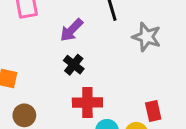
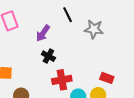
red rectangle: (153, 111) -> (107, 78), turned -48

